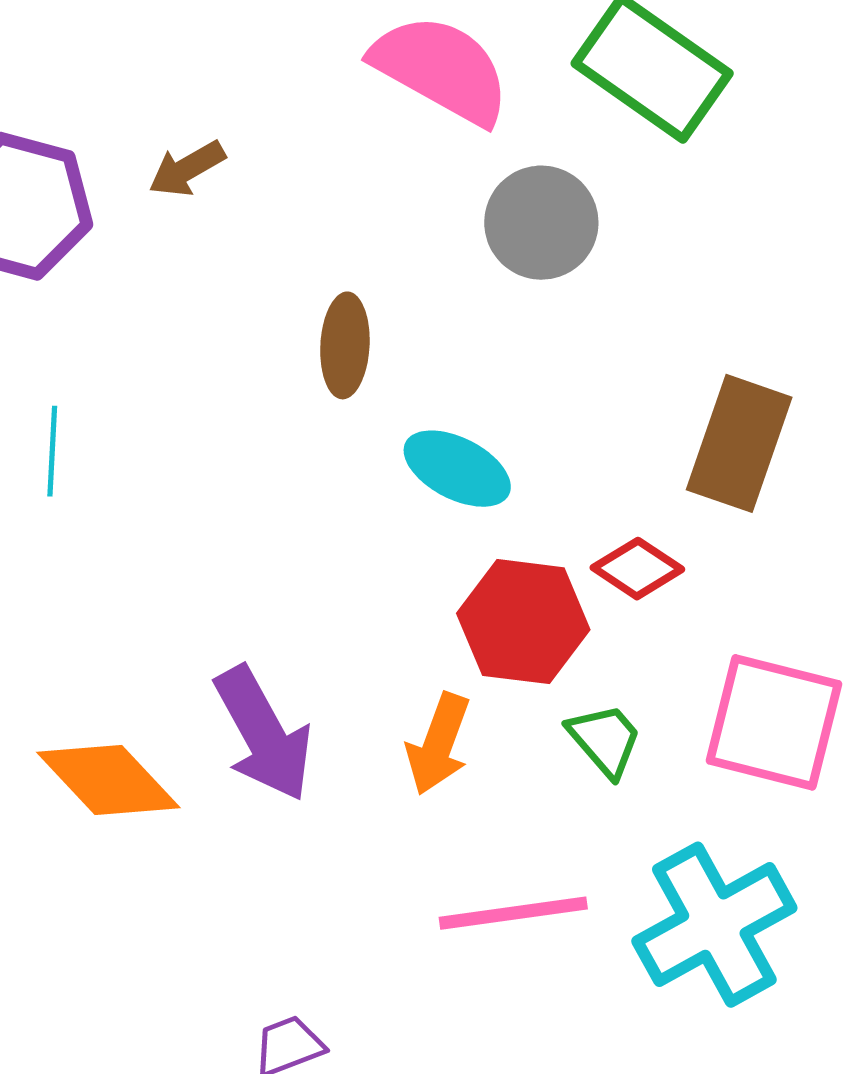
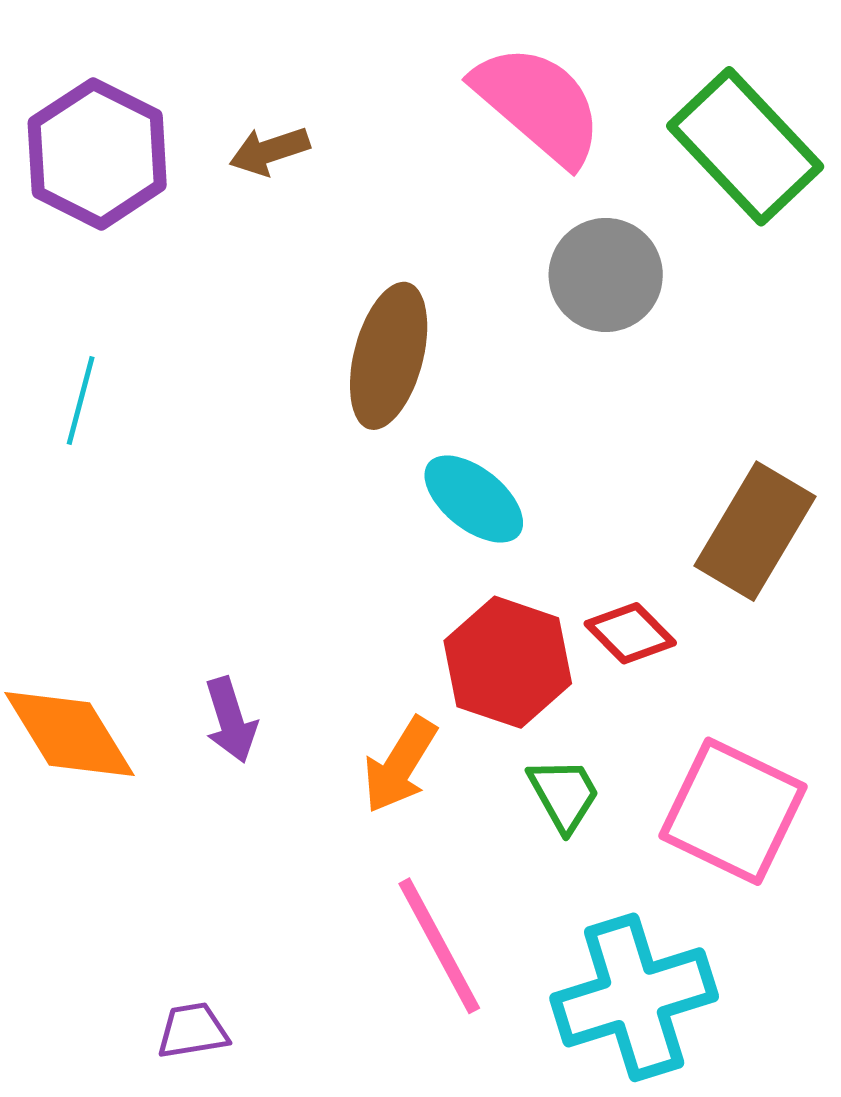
brown ellipse: (345, 345) -> (389, 356), size x1.4
purple arrow: (263, 734) -> (231, 720), size x0.6
pink line: (513, 913) -> (439, 946), turned 58

